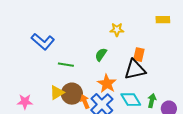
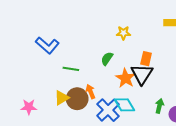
black triangle: (135, 70) -> (142, 74), turned -45
orange star: (107, 84) -> (125, 78), moved
cyan diamond: (131, 100) -> (124, 105), moved
orange arrow: (85, 102) -> (90, 92), moved

